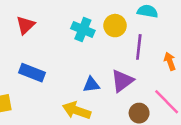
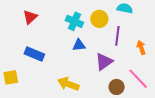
blue triangle: (91, 85) -> (79, 45), moved

